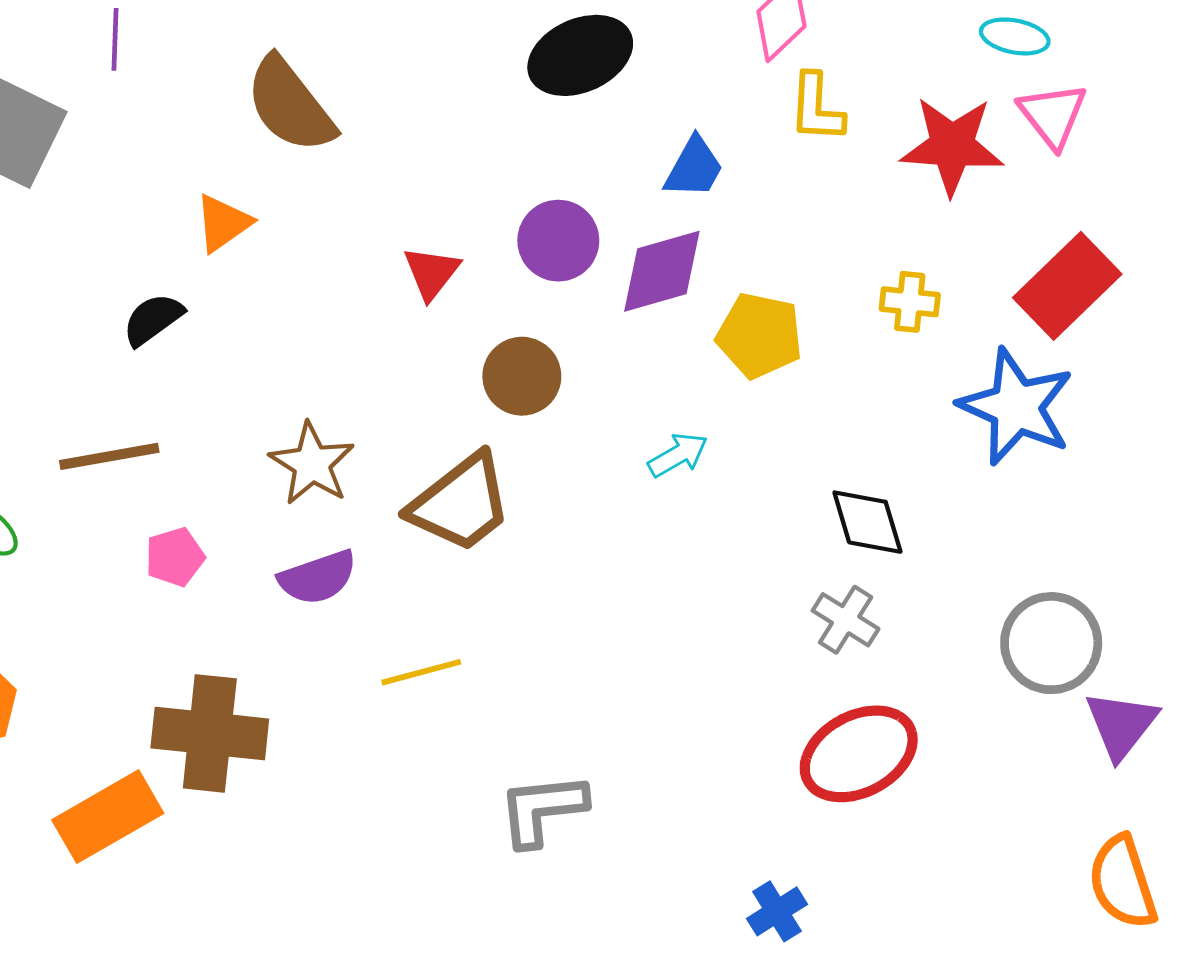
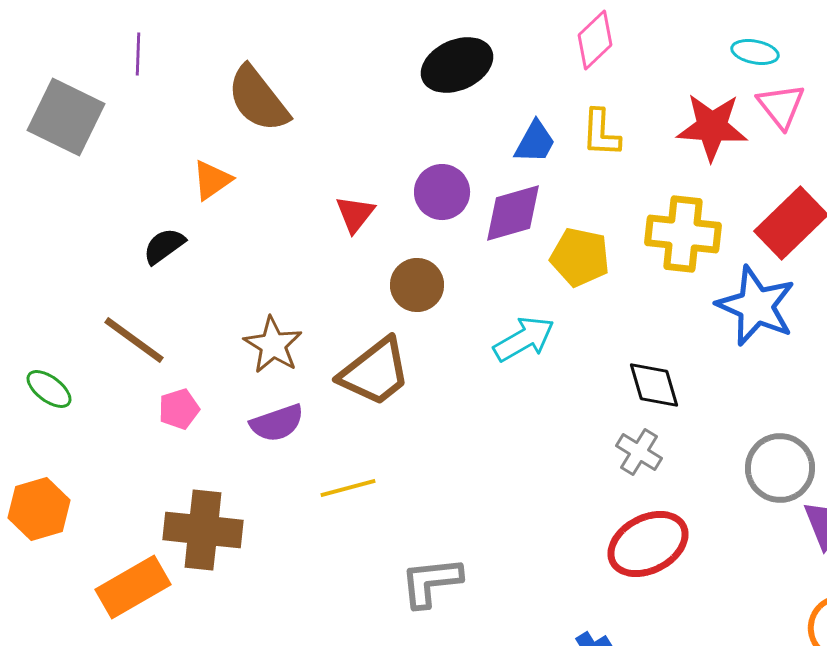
yellow L-shape: (816, 108) -> (601, 133), moved
yellow cross: (910, 302) -> (683, 234), size x1.8
cyan arrow: (678, 455) -> (524, 339), size x1.5
brown line: (109, 456) -> (134, 340), turned 46

